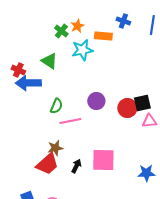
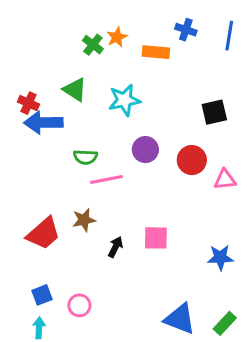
cyan star: (82, 50) -> (124, 100), moved
black square: (142, 103) -> (214, 112), moved
green semicircle: (56, 106) -> (85, 157), turned 70
pink square: (103, 160) -> (156, 238), size x0.7
red trapezoid: (47, 164) -> (43, 233), moved

